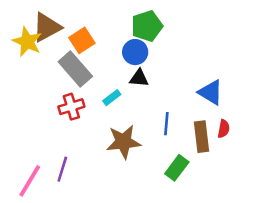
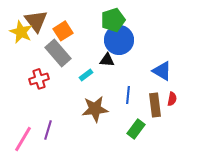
brown triangle: (47, 27) -> (36, 21), turned -40
blue circle: (135, 52) -> (119, 40), moved, size x1.5
red cross: (71, 107) -> (39, 79), moved

